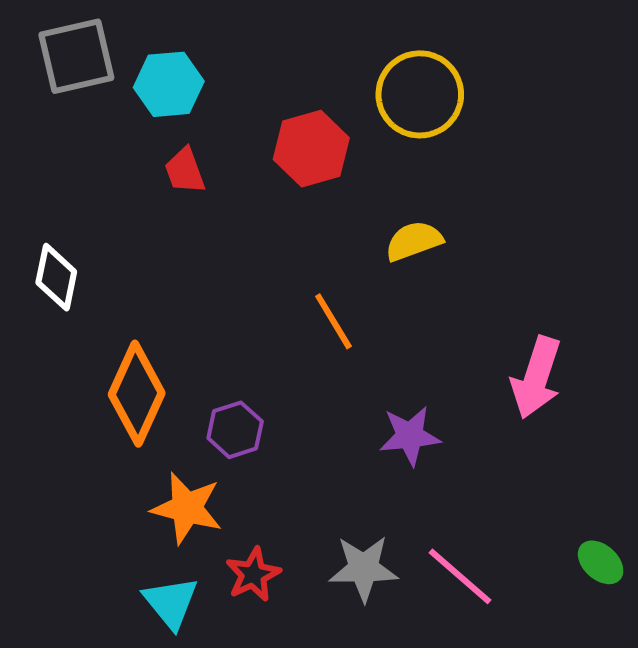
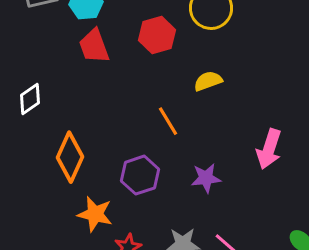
red trapezoid: (185, 171) -> (94, 46), size x1.5
white diamond: (56, 277) -> (30, 99), turned 44
purple hexagon: (235, 430) -> (140, 175), moved, size x1.4

